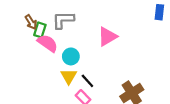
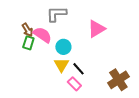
brown arrow: (31, 22) -> (27, 30), moved
green rectangle: (40, 30) -> (28, 43), moved

